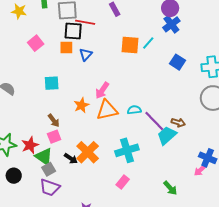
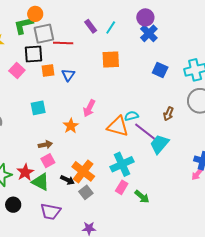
black square: (73, 31) -> (33, 54), moved
cyan line: (148, 43) -> (111, 28), moved
orange triangle: (107, 110) -> (118, 126), moved, turned 35
cyan semicircle: (134, 110) -> (131, 116), moved
brown arrow: (54, 121) -> (45, 145), turned -56
brown arrow: (178, 123) -> (168, 114), moved, turned 104
gray square: (49, 169) -> (86, 192), moved
pink rectangle: (123, 182) -> (122, 187), moved
green arrow: (170, 188) -> (142, 197), moved

